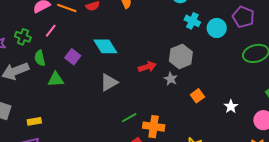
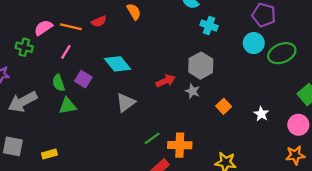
cyan circle: (217, 28) -> (254, 43), moved
pink line: (51, 31) -> (66, 52), moved
green cross: (23, 37) -> (24, 47), moved
green semicircle: (40, 58) -> (58, 83), moved

